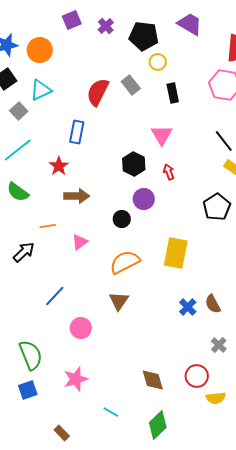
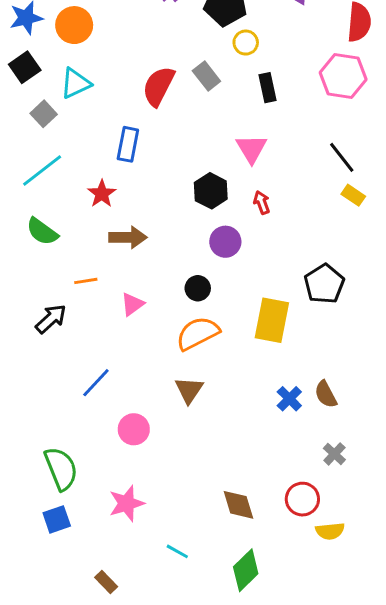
black pentagon: (217, 207) -> (324, 284), moved
black circle: (122, 219) -> (198, 288), moved

